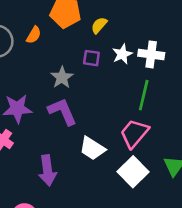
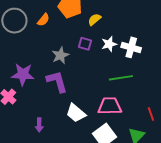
green line: (144, 95) -> (121, 78), turned 60
pink trapezoid: (134, 133) -> (110, 106), turned 40
purple arrow: (47, 170) -> (39, 125), size x0.6

